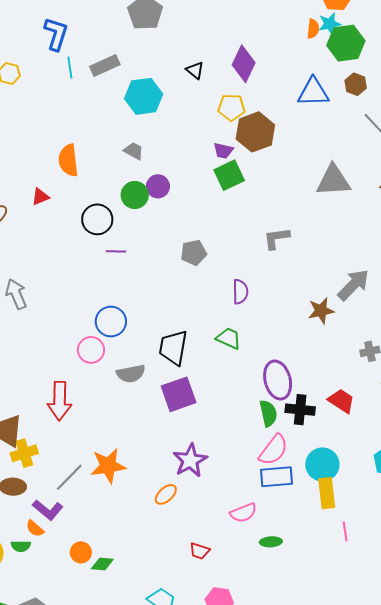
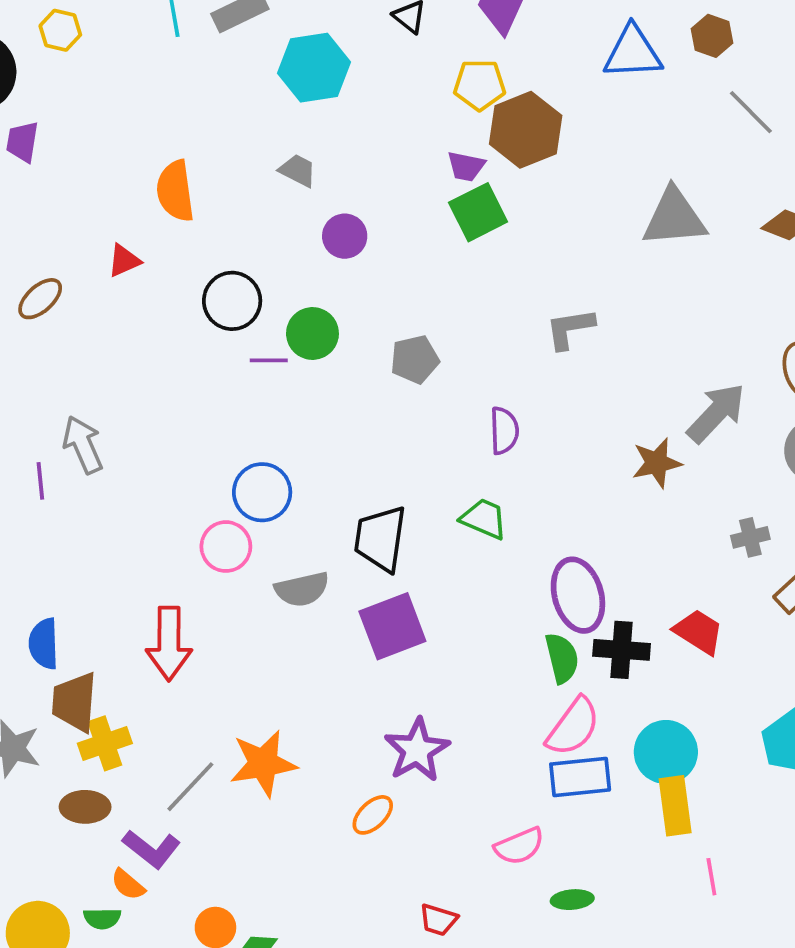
green circle: (135, 195) -> (312, 334), moved

